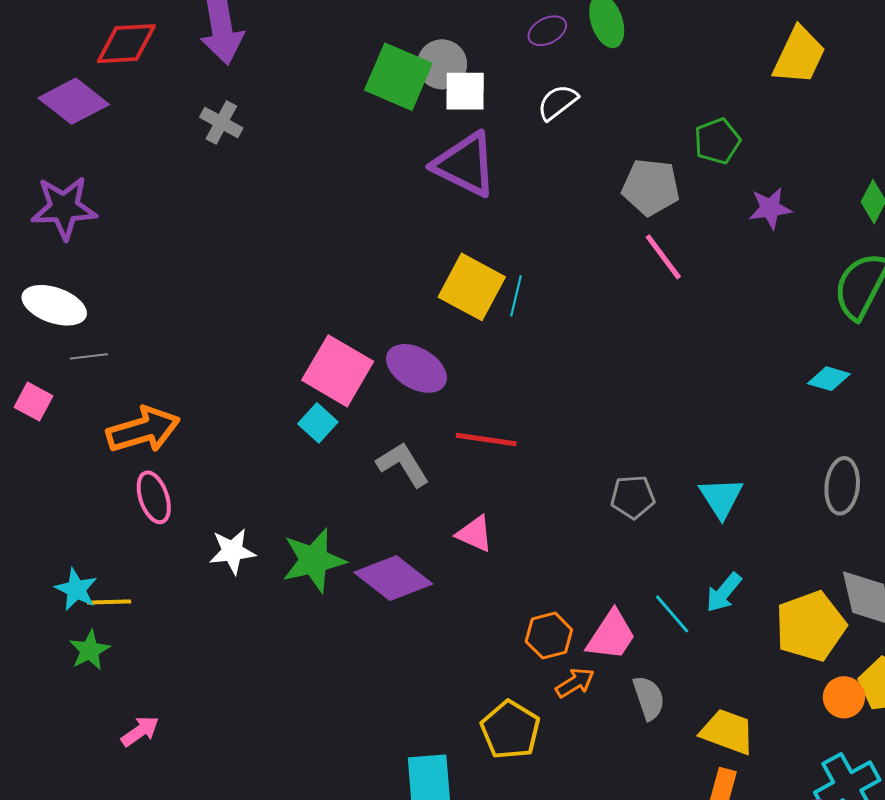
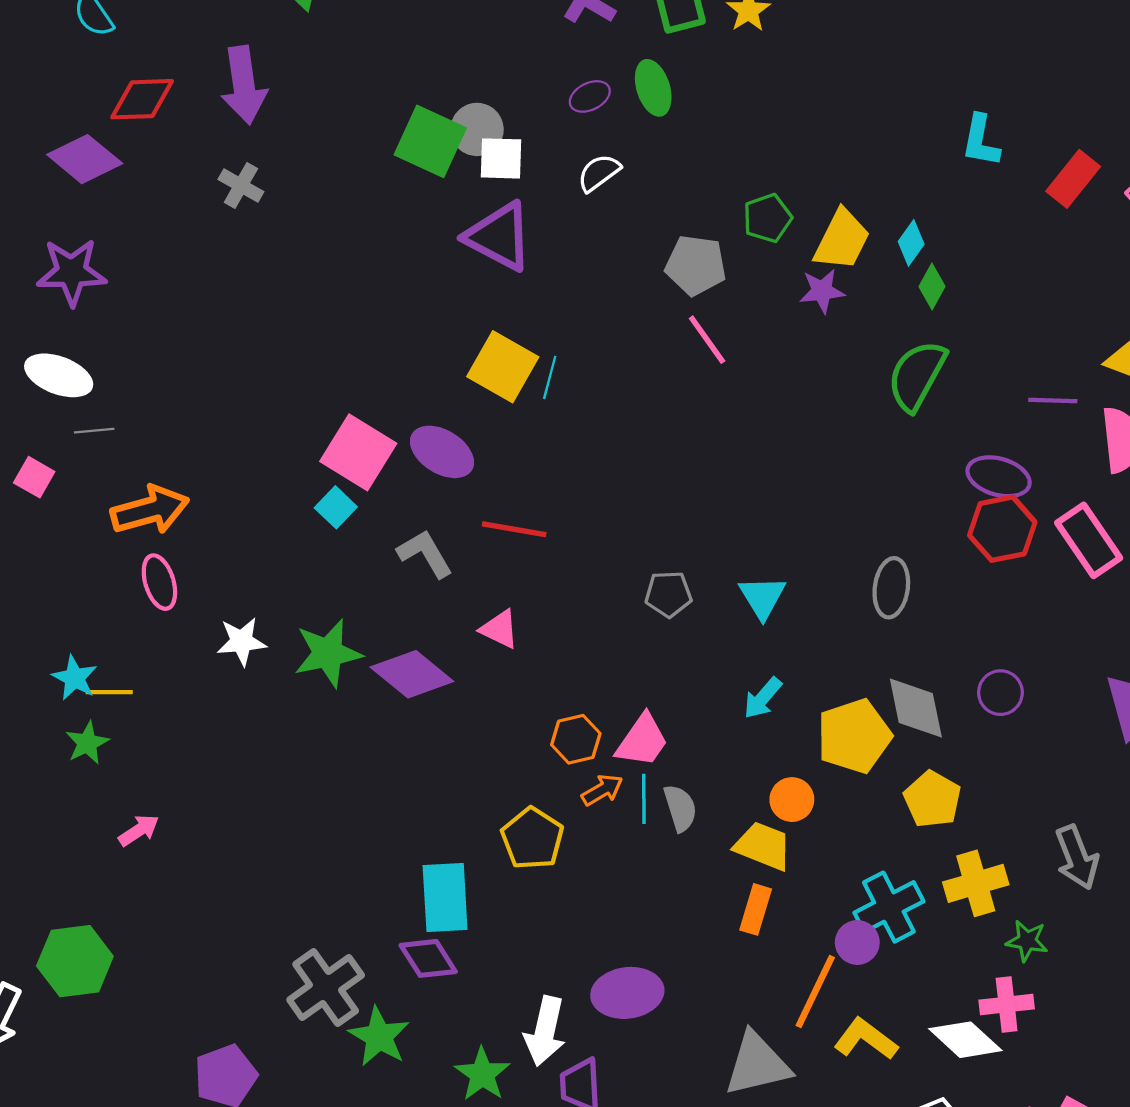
yellow trapezoid: (799, 56) -> (842, 240), moved
cyan diamond: (829, 379) -> (911, 243), moved, turned -72
cyan line: (672, 614) -> (644, 799), moved, turned 39
orange circle: (844, 697) -> (792, 800), moved

